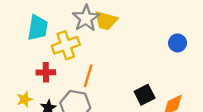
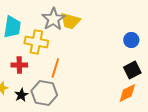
yellow cross: (66, 45) -> (36, 42), turned 30
black square: (145, 95) -> (132, 70), moved

